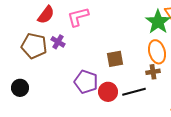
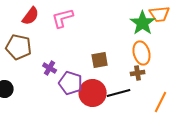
purple cross: (58, 42) -> (50, 68), moved
red circle: (108, 92) -> (93, 93), size x1.4

